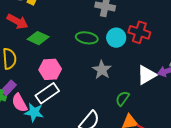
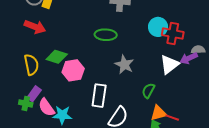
red cross: (139, 32) -> (173, 34), moved
green diamond: (38, 38) -> (57, 57), moved
cyan circle: (116, 38) -> (158, 27), moved
white rectangle: (47, 93) -> (99, 96), moved, turned -40

